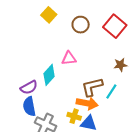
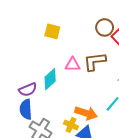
yellow square: (49, 15) -> (52, 31), moved, turned -35
brown circle: (81, 25) -> (105, 27), moved
brown L-shape: (92, 87) -> (95, 61), moved

